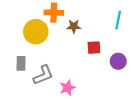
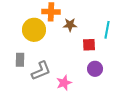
cyan line: (118, 20) -> (107, 30), moved
purple circle: (118, 61) -> (95, 69), moved

